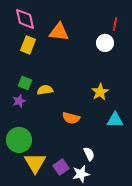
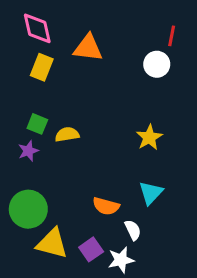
orange semicircle: (71, 118) -> (106, 206), moved
cyan triangle: (115, 120) -> (151, 193), moved, turned -48
yellow triangle: (35, 163) -> (52, 243), turned -45

